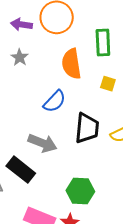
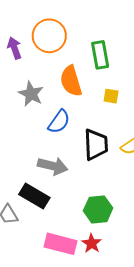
purple arrow: (21, 25) -> (14, 48), turned 70
gray star: (20, 57) -> (31, 94), moved, size x1.4

